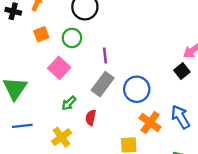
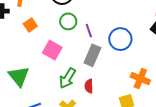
green circle: (72, 38) -> (68, 21), moved
blue circle: (137, 89) -> (120, 39), moved
green arrow: (69, 103) -> (68, 78), size x1.5

